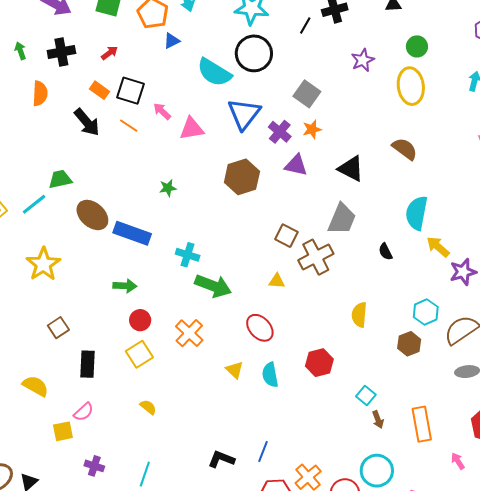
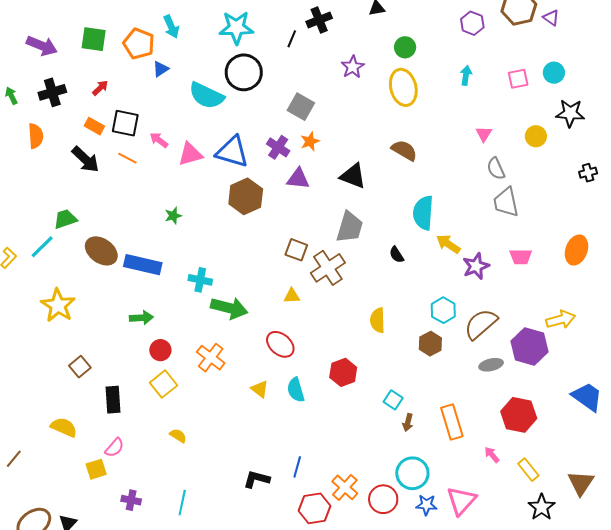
blue triangle: (244, 114) -> (232, 152), moved, turned -45
brown arrow: (378, 420) -> (408, 422), turned 42

